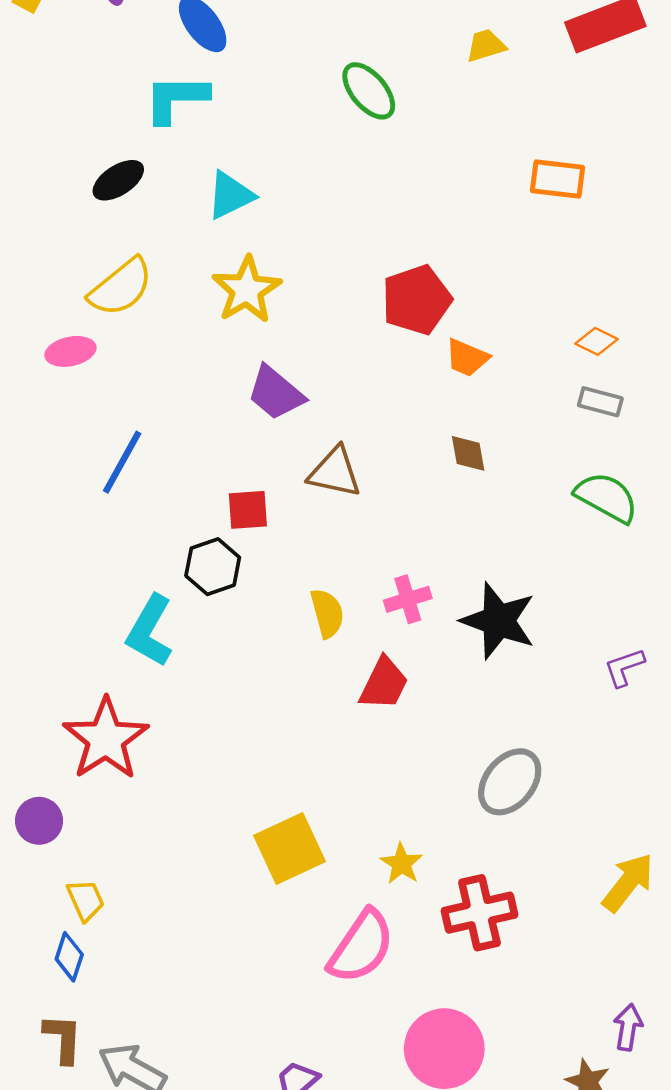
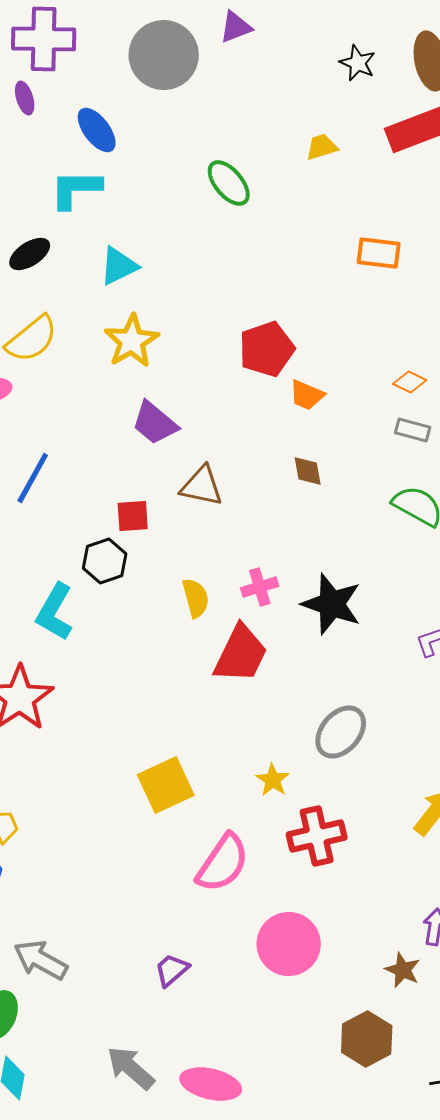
red trapezoid: (384, 684) -> (241, 654), size x1.4
yellow star: (401, 864) -> (273, 780), moved

